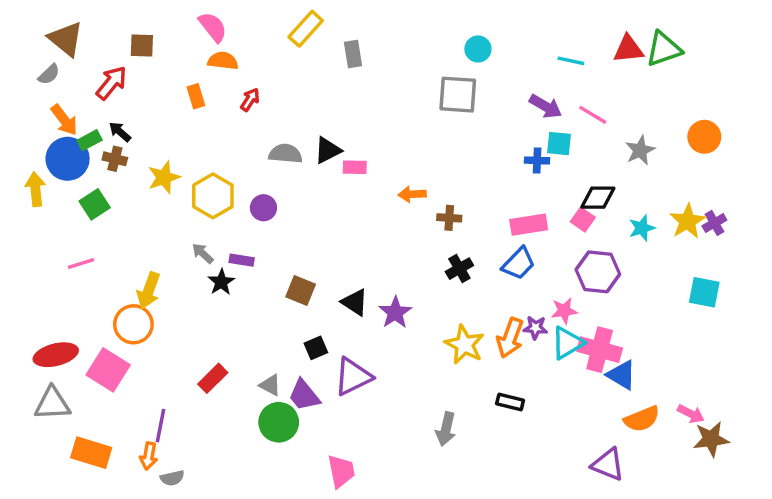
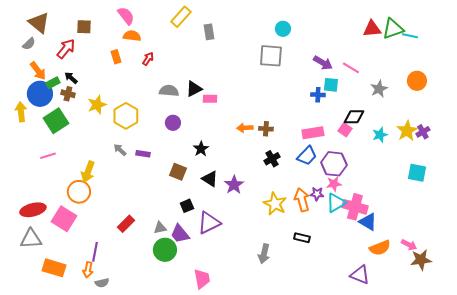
cyan line: (571, 61) -> (410, 36), moved
orange arrow: (412, 194) -> (245, 128), moved
green square: (95, 204) -> (56, 121), size x1.4
purple circle: (263, 208) -> (173, 123), moved
purple hexagon: (598, 272) -> (334, 164), moved
black star: (221, 282) -> (201, 149), moved
orange arrow: (510, 338) -> (302, 200), turned 145
gray triangle: (270, 385) -> (160, 228), turned -40

